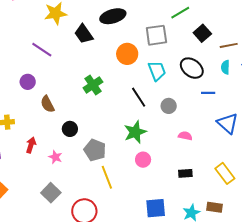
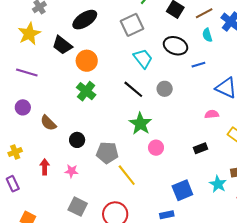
orange circle: (127, 54) -> (87, 61), moved
pink semicircle: (185, 136) -> (212, 114), moved

